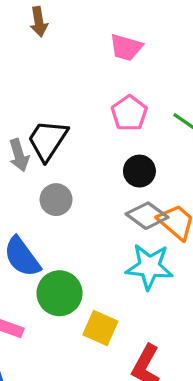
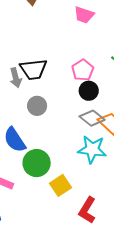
pink pentagon: (129, 113) -> (83, 70), moved
black trapezoid: (48, 140) -> (34, 69), turned -132
yellow square: (100, 328) -> (61, 185), turned 30

